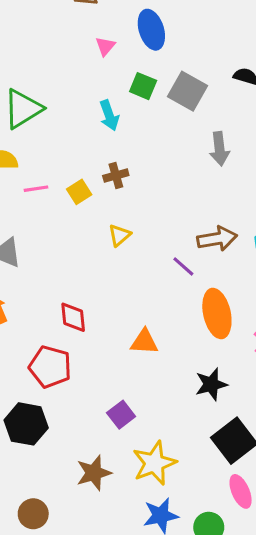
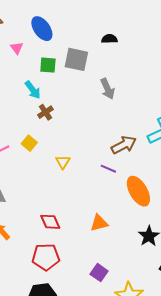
brown cross: (116, 176) -> (45, 112), moved

